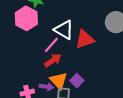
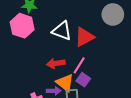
pink line: (51, 45) -> (79, 65), moved
red arrow: (53, 60) -> (56, 63), turned -144

